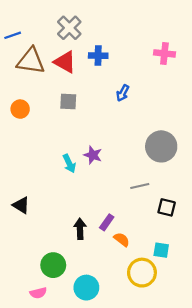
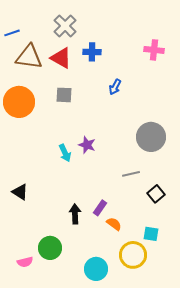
orange circle: (20, 109) -> (19, 102), size x1.8
black square: (167, 207) -> (156, 194), turned 36
cyan circle: (86, 288) -> (96, 269), moved
pink semicircle: (38, 293) -> (25, 262), moved

